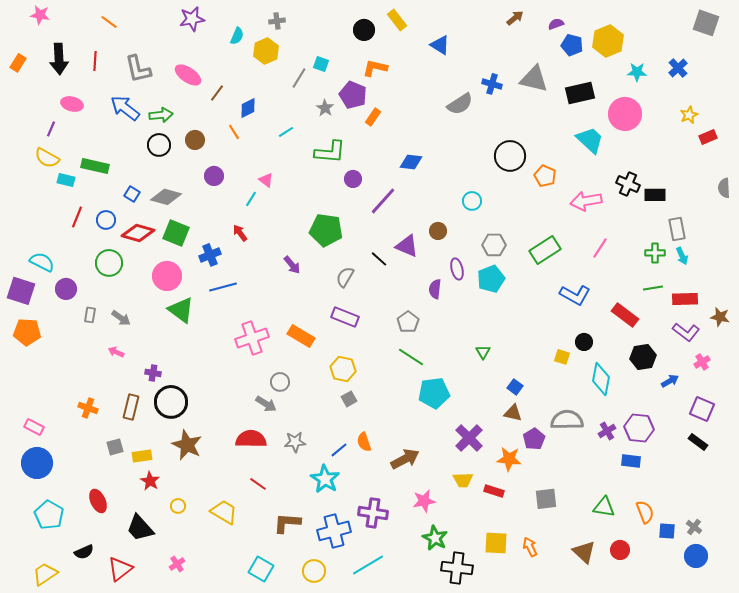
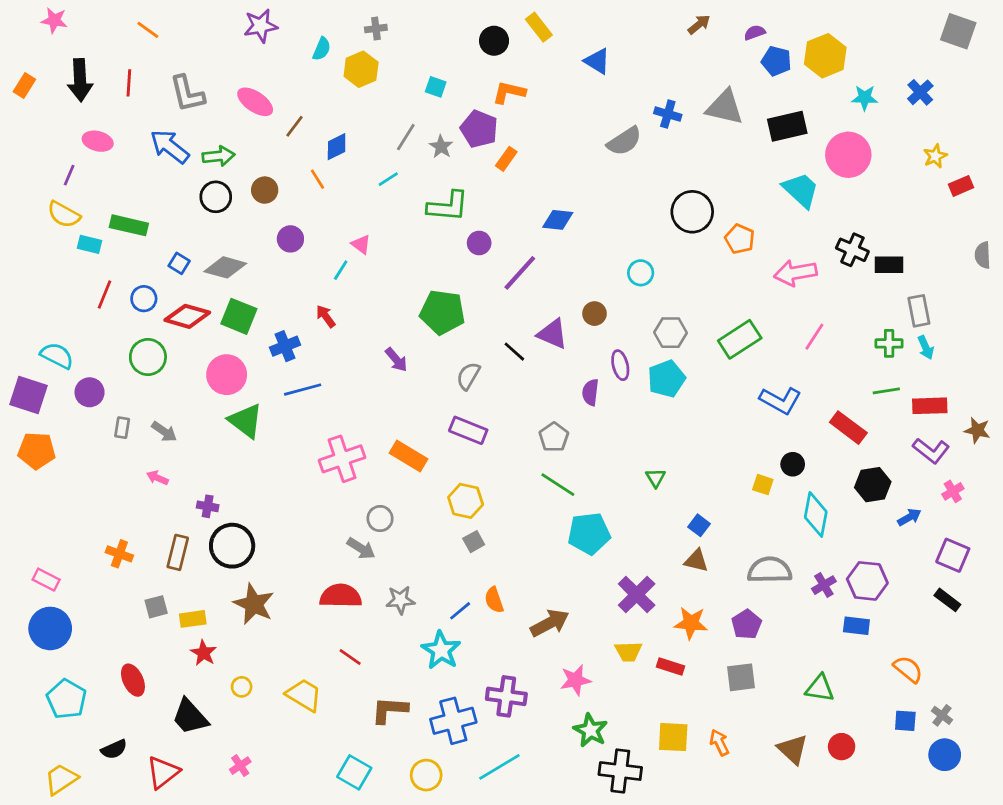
gray line: (299, 78) -> (406, 137), moved
purple pentagon: (534, 439) -> (747, 624), moved
orange semicircle: (645, 512) -> (908, 669), moved, turned -30

